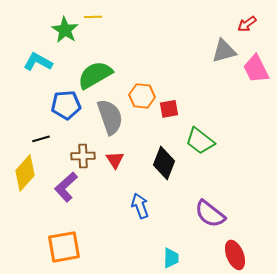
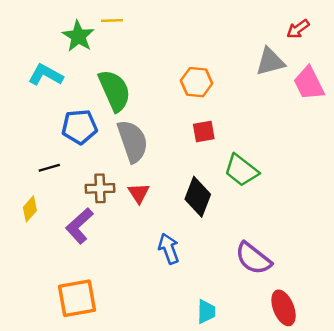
green semicircle: (95, 75) -> (114, 91), turned 96
orange hexagon: (142, 96) -> (197, 82), moved
yellow diamond: (25, 173) -> (30, 209), size x0.6

